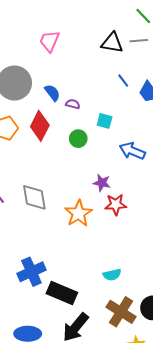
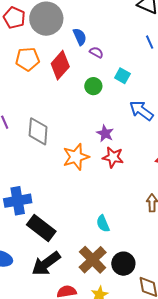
cyan semicircle: (112, 275) -> (103, 224), moved, turned 66

